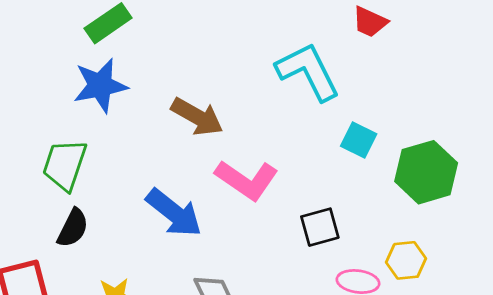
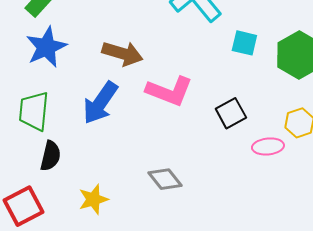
blue arrow: (174, 213) -> (100, 103), moved, turned 99

